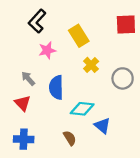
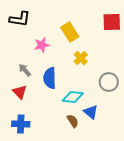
black L-shape: (37, 21) -> (20, 19), moved, turned -125
gray circle: (123, 78) -> (109, 82), moved
brown semicircle: (70, 138) -> (73, 121), moved

